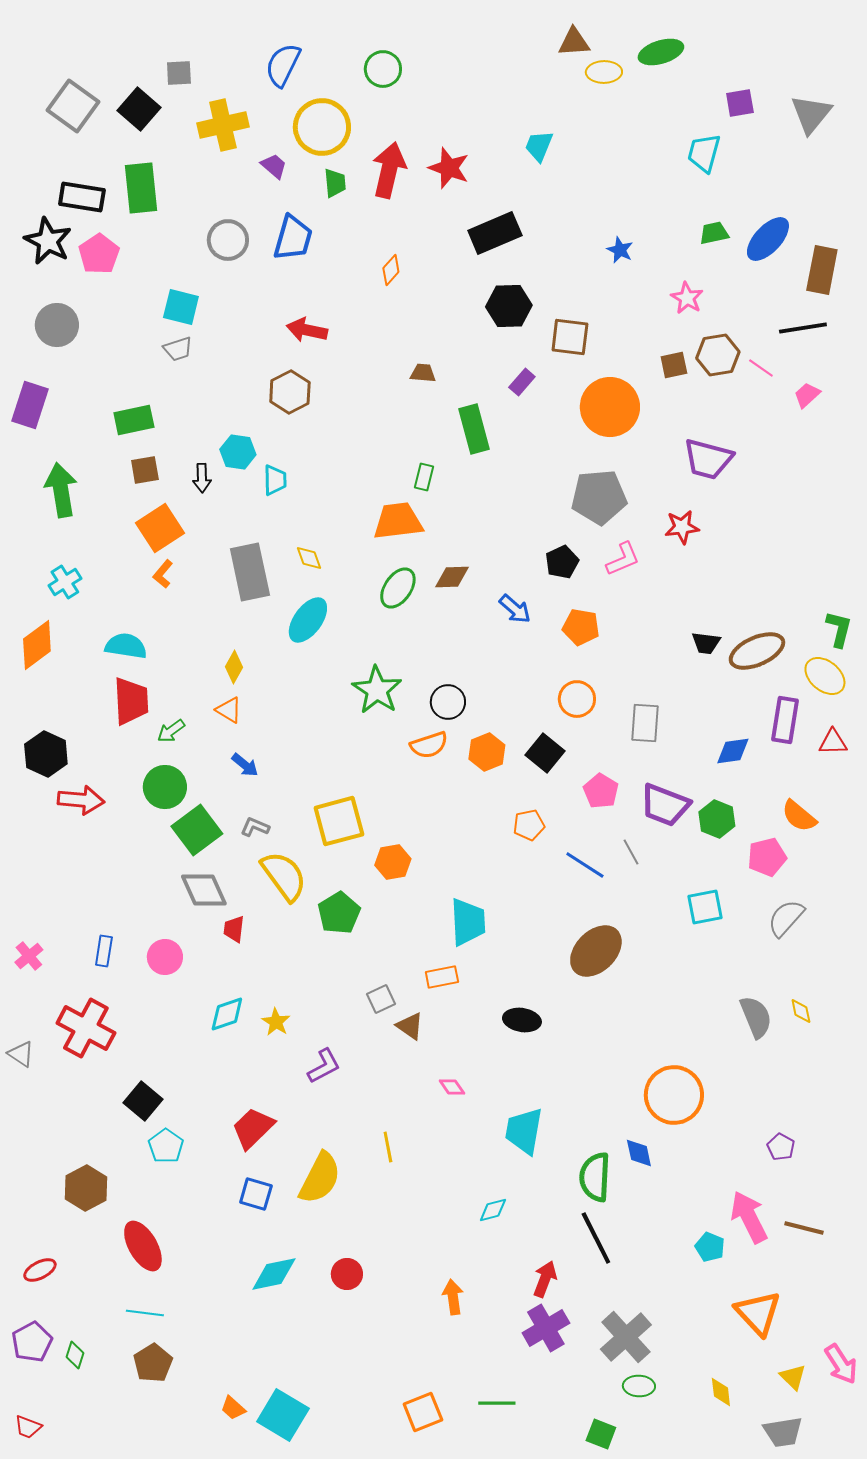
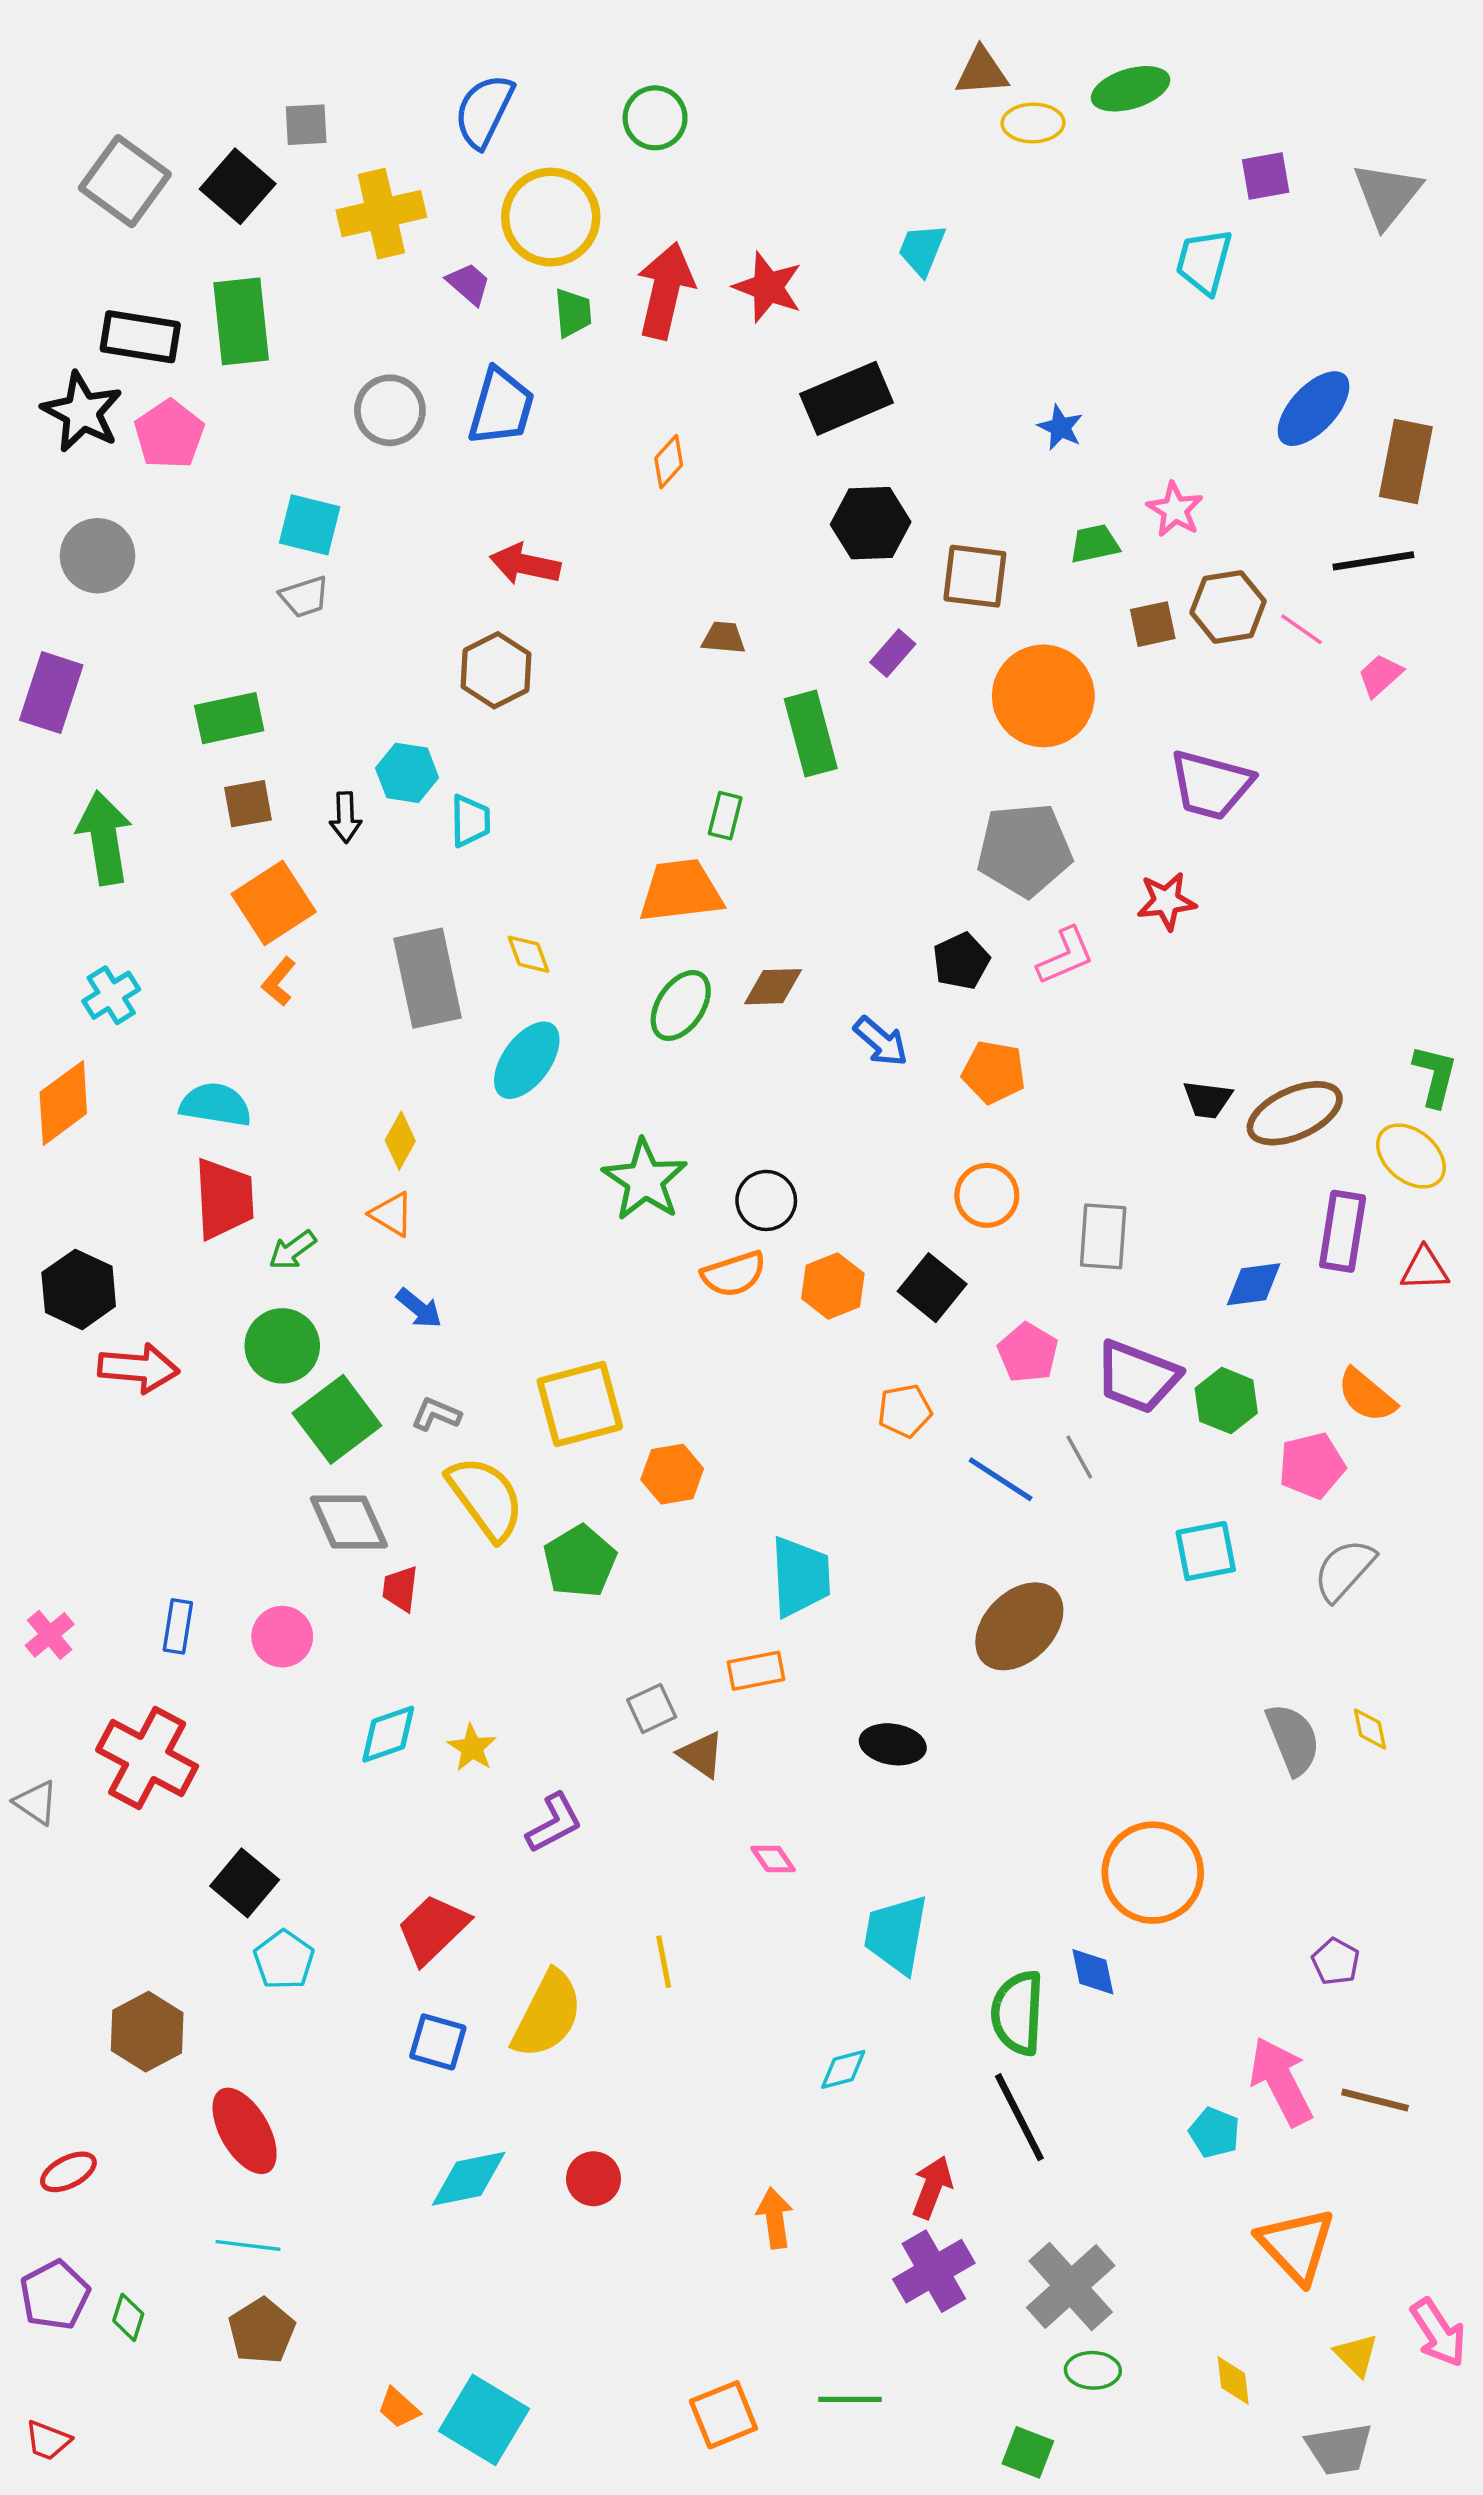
green trapezoid: (714, 233) -> (1095, 544), moved

